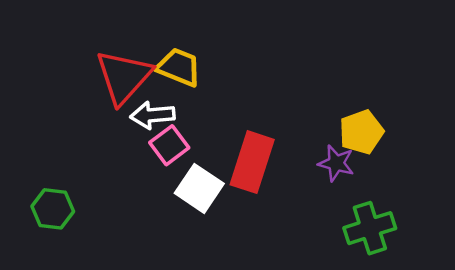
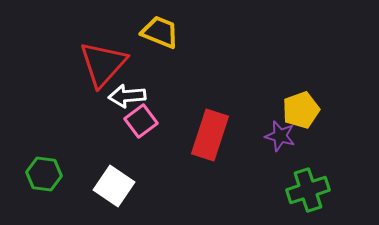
yellow trapezoid: (179, 67) -> (160, 32), moved
white square: (199, 188) -> (114, 186), moved

